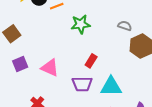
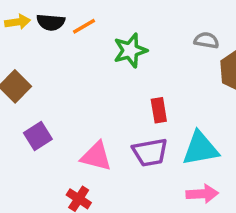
red rectangle: (91, 61) -> (159, 110), turned -32
pink triangle: (50, 68) -> (96, 156), moved

